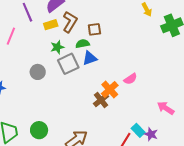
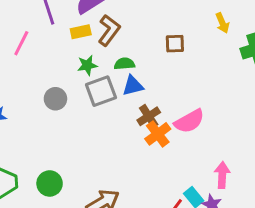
brown square: (94, 29) -> (175, 44), moved
pink semicircle: (130, 79) -> (189, 121), size x1.5
brown cross: (101, 100) -> (149, 116), moved
pink arrow: (166, 108) -> (222, 175), moved, turned 54

